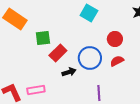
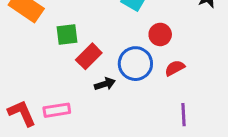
red circle: (115, 39) -> (160, 34), moved
purple line: (99, 93) -> (183, 115), moved

